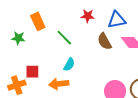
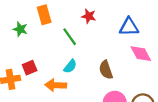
red star: (88, 16) -> (89, 16), moved
brown semicircle: (104, 41) -> (106, 70), moved
red square: (32, 72) -> (30, 68), turned -32

